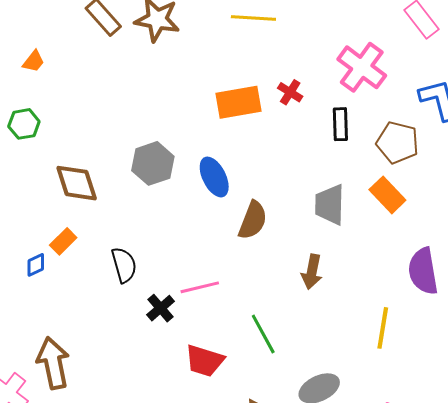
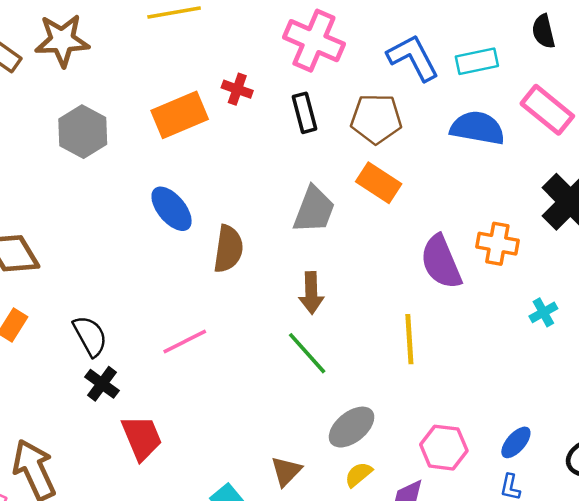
gray hexagon: (153, 163) -> (83, 132), moved
gray trapezoid: (330, 205) -> (314, 210), turned -147
black cross: (161, 308) -> (102, 384), moved
green line: (263, 334) -> (307, 353), moved
red trapezoid: (205, 361) -> (142, 438), moved, turned -117

